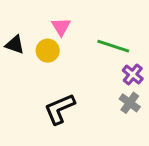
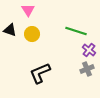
pink triangle: (61, 27) -> (28, 10), moved
gray cross: (130, 103) -> (87, 69), turned 32

